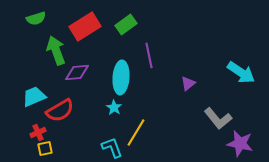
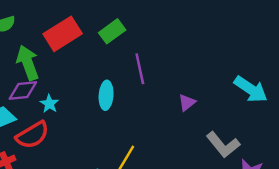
purple diamond: (77, 72) -> (23, 90), moved
cyan ellipse: (121, 77) -> (106, 95), size x0.7
cyan star: (114, 107) -> (49, 104), moved

